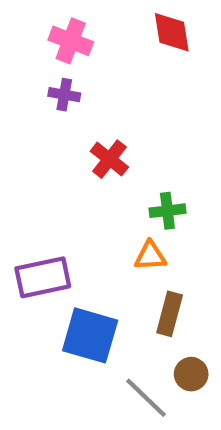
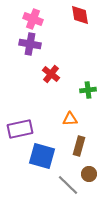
purple cross: (64, 95) -> (30, 44), size x1.5
green cross: (167, 211) -> (88, 90), moved

